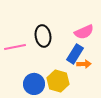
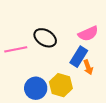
black ellipse: (43, 36) -> (45, 38), turned -50
orange arrow: (84, 64) -> (88, 67), turned 72

